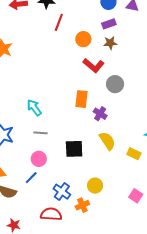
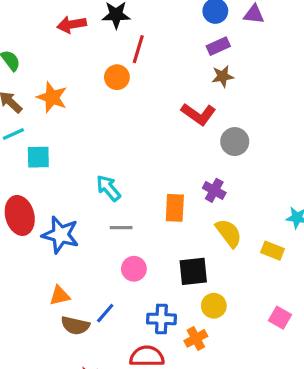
orange circle: (83, 39) -> (117, 77), moved
orange rectangle: (82, 99) -> (175, 208), moved
black square: (74, 149) -> (193, 271), moved
pink circle: (39, 159) -> (134, 269), moved
blue line: (31, 178) -> (105, 313), moved
blue cross: (62, 192) -> (161, 319), turned -30

